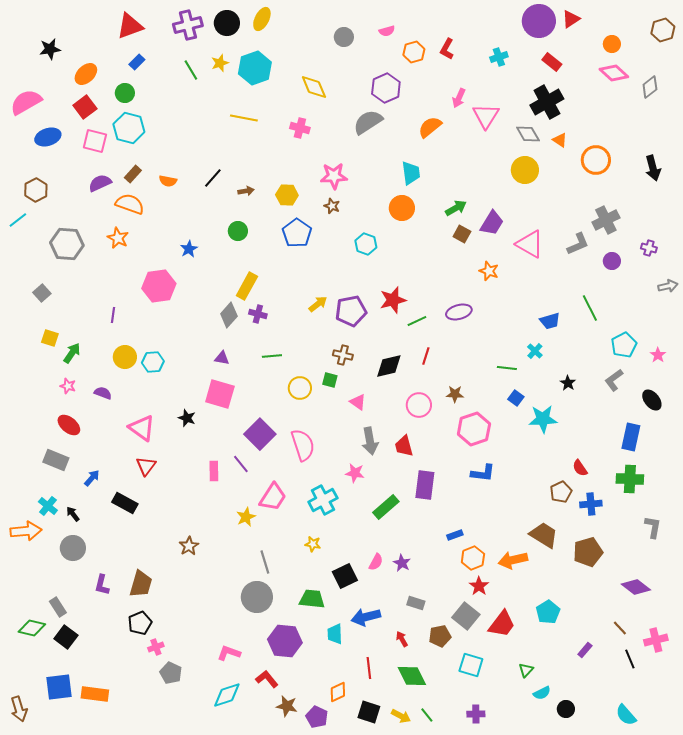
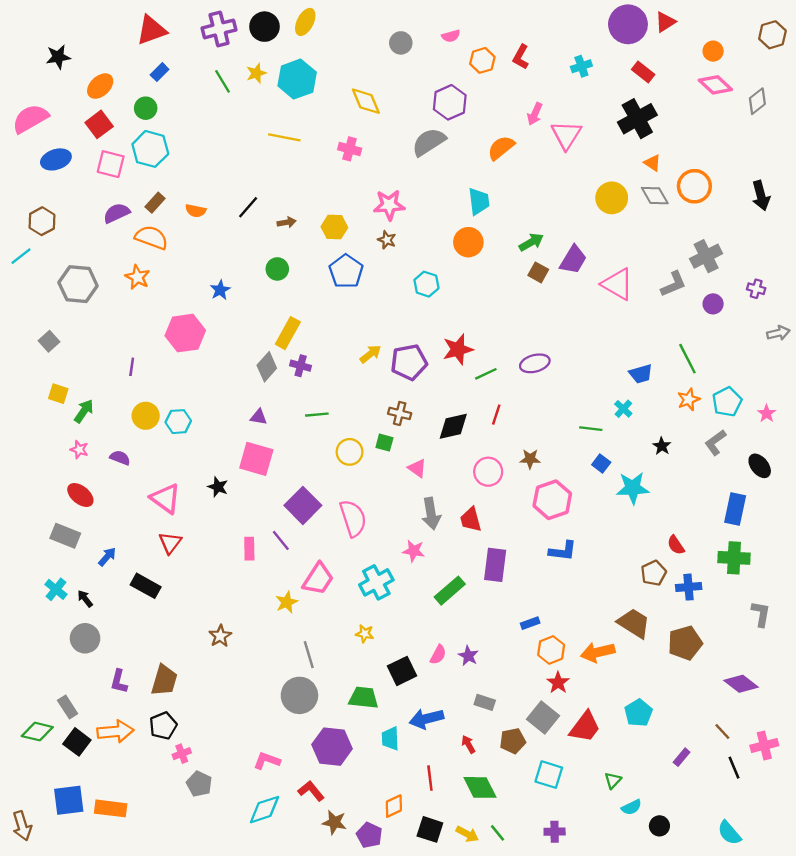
gray diamond: (528, 134) -> (655, 196), moved
orange star: (489, 271) -> (689, 399), moved, turned 30
orange arrow: (26, 531) -> (115, 732), moved

